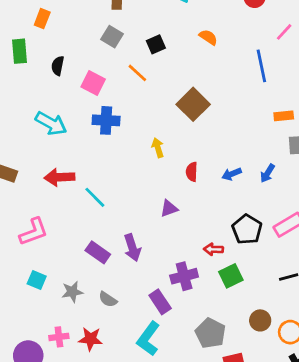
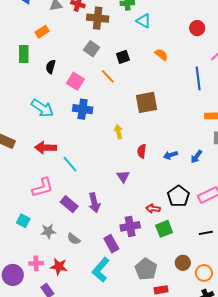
orange rectangle: (42, 19) -> (42, 32), turned 32
brown square: (193, 104) -> (147, 102), turned 30
purple triangle: (169, 208) -> (123, 176), turned -48
pink L-shape: (34, 232) -> (43, 188), moved

